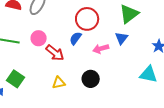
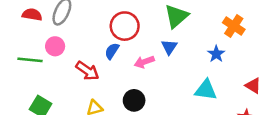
pink circle: (39, 38) -> (55, 46), moved

